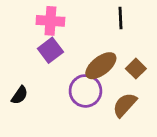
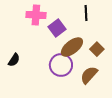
purple square: (50, 50) -> (57, 28), moved
black semicircle: (20, 95) -> (14, 60), moved

